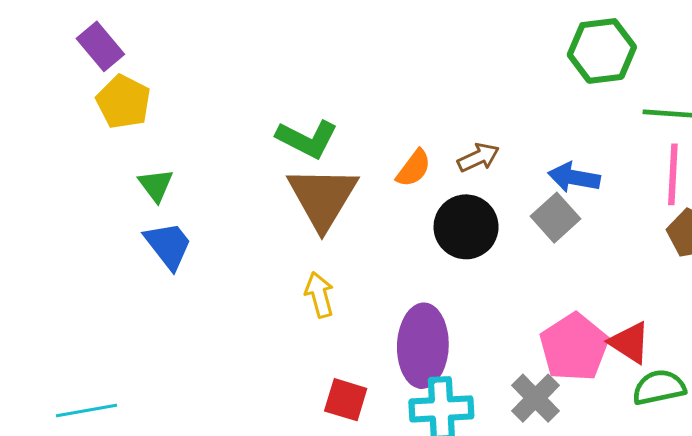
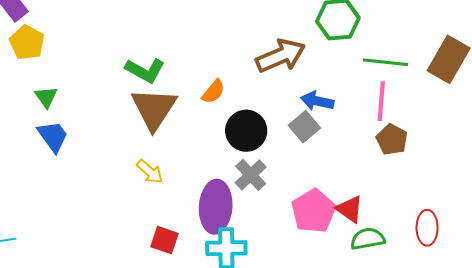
brown arrow: (478, 157) -> (281, 56), moved, size x1.8
yellow arrow: (319, 295) -> (150, 172), turned 144
gray cross: (535, 398) -> (251, 175), moved

